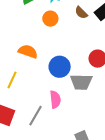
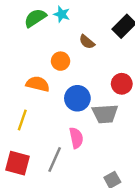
brown semicircle: (81, 13) -> (87, 42), moved
orange circle: (50, 19) -> (61, 61), moved

